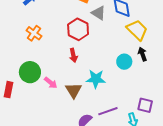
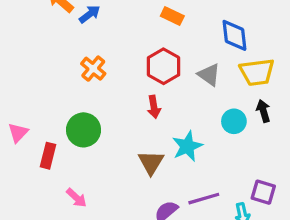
gray triangle: (99, 13) -> (209, 75), moved
yellow trapezoid: (137, 30) -> (257, 72), turned 125
cyan star: (96, 79) -> (187, 146), turned -30
pink arrow: (51, 83) -> (76, 198), moved

